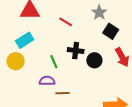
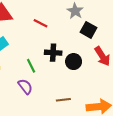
purple semicircle: (47, 81) -> (25, 86), turned 56
brown line: (63, 93) -> (63, 100), moved

